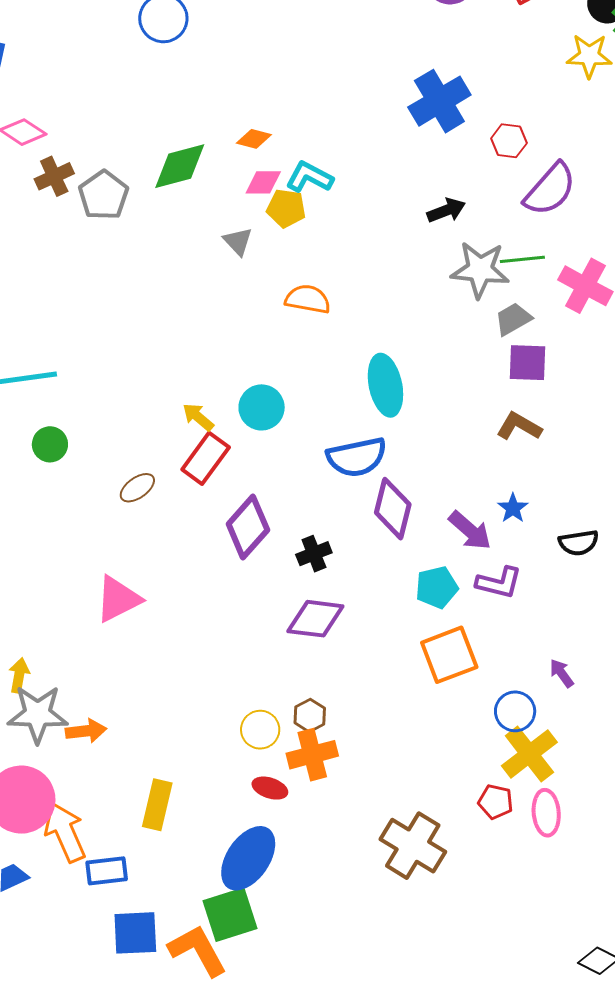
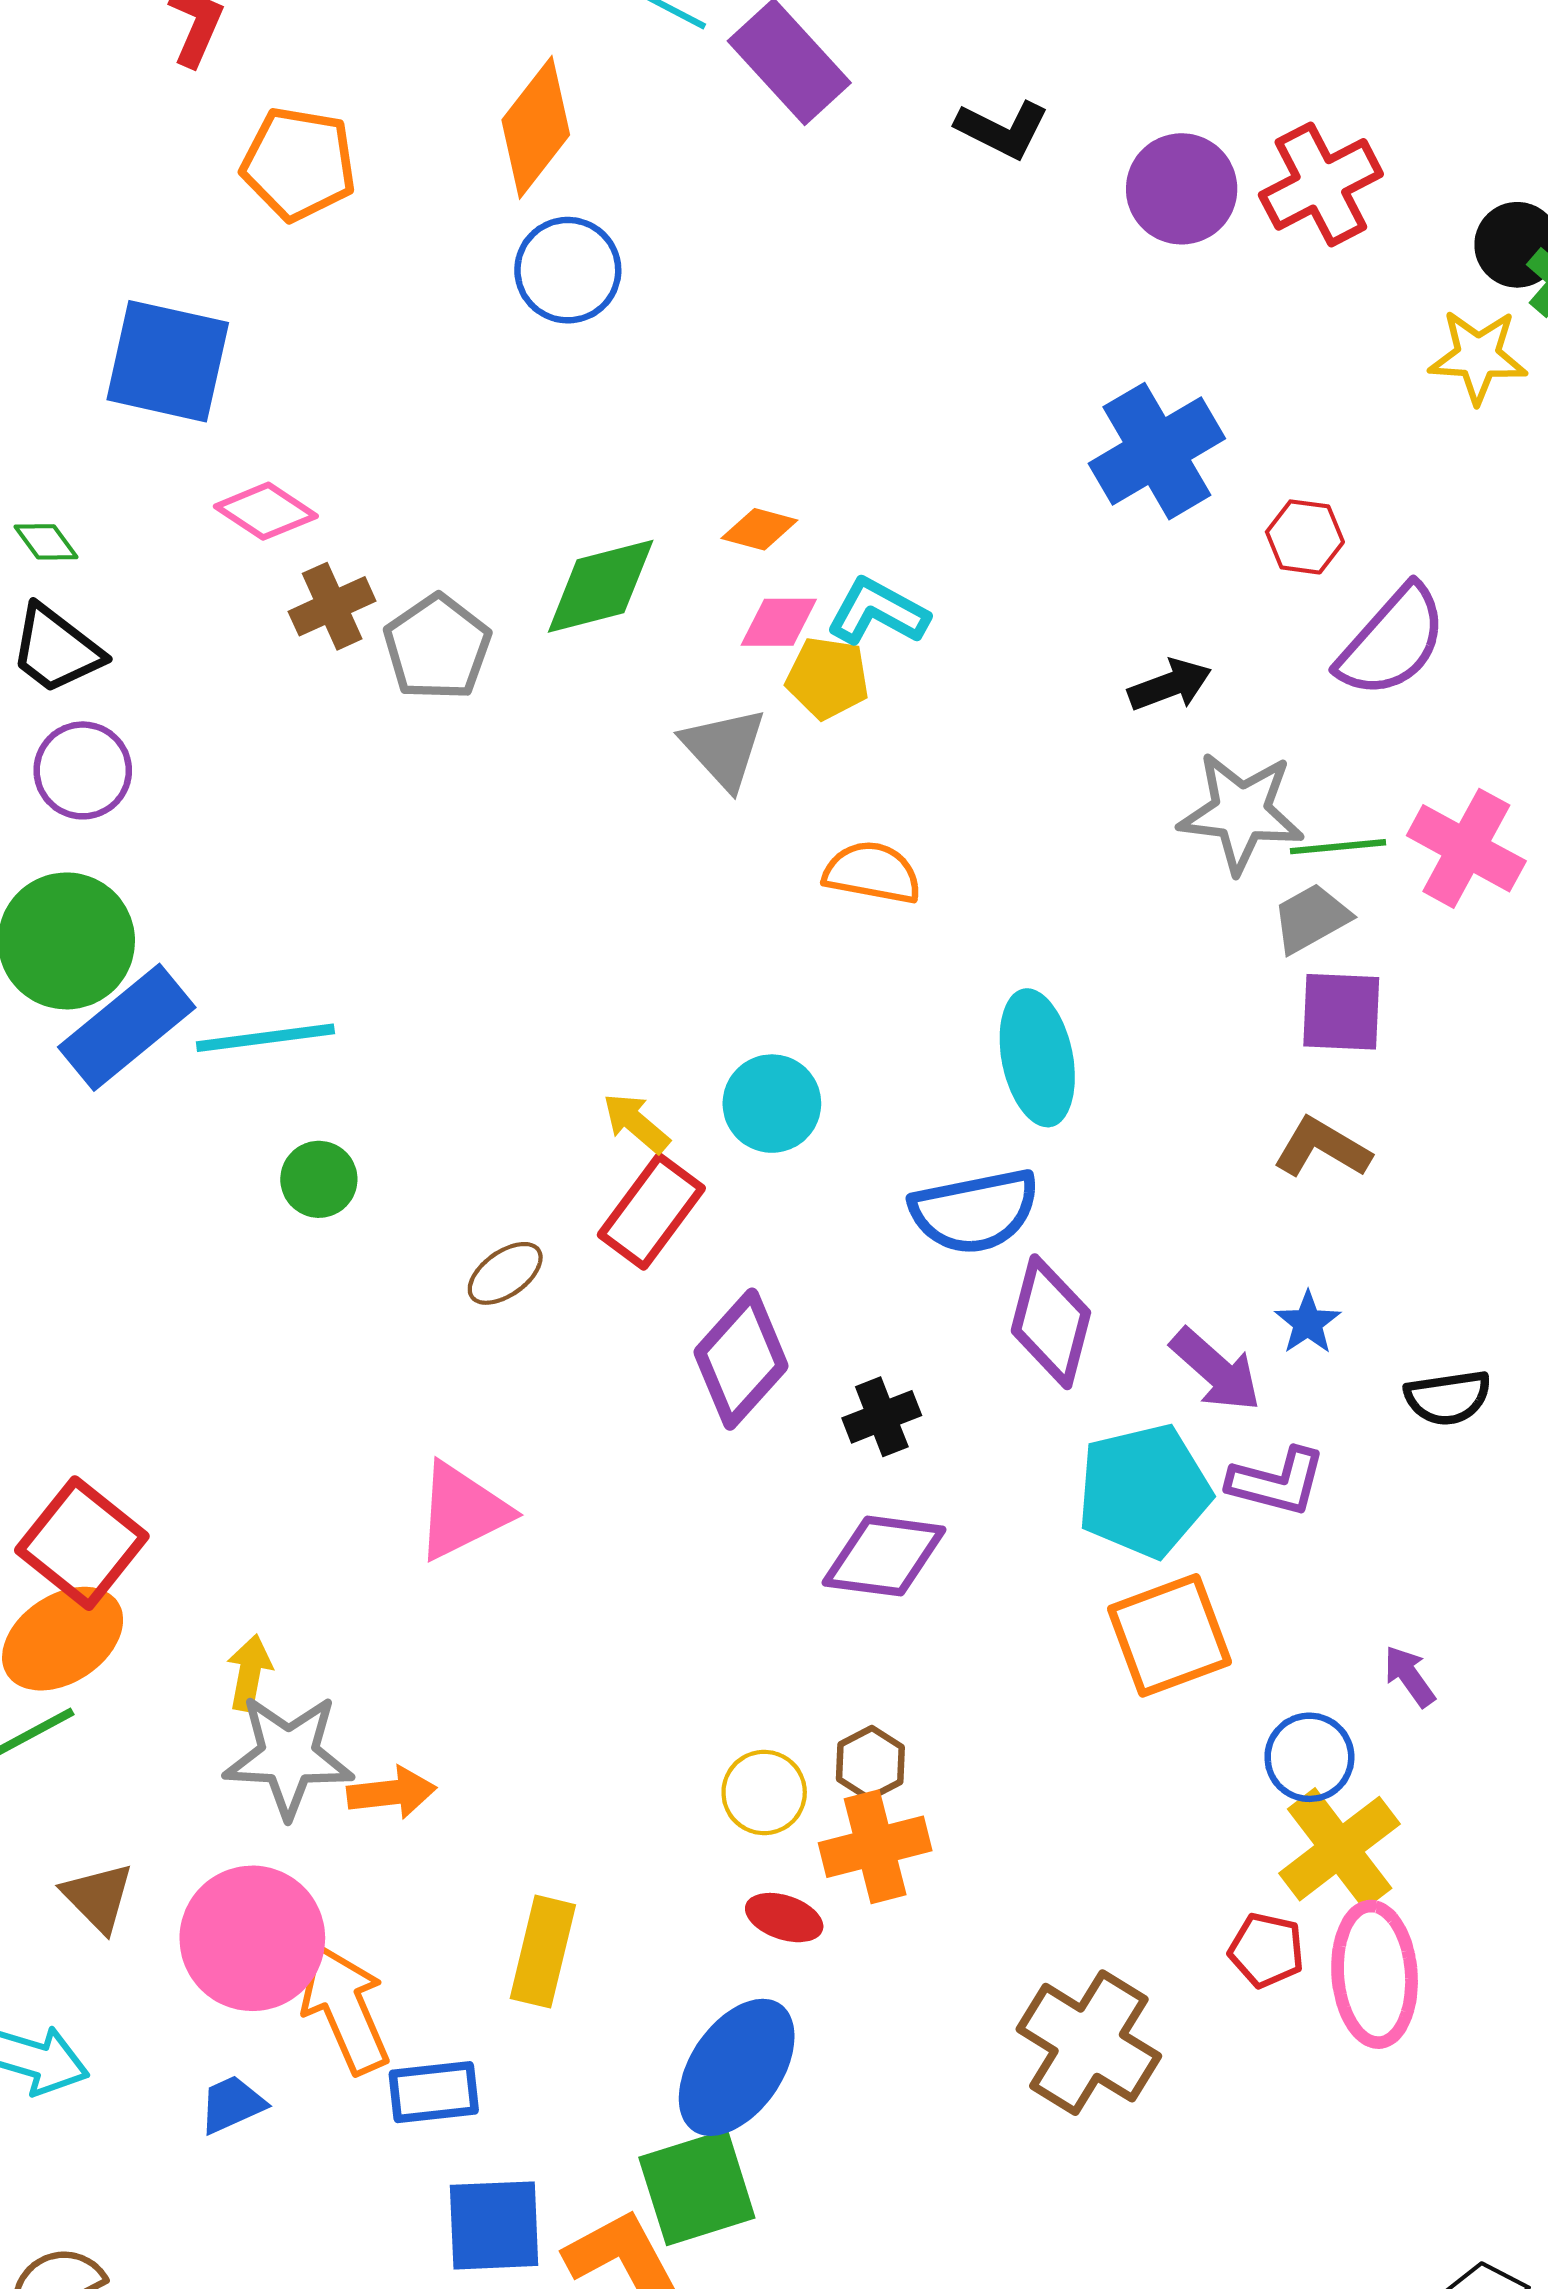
gray triangle: (238, 241) -> (724, 748), size x1.4
green line: (522, 259) -> (1338, 847), moved
cyan pentagon: (437, 587) -> (1144, 1491), size x1.5
pink ellipse: (546, 813) -> (1375, 1974), size x1.4

